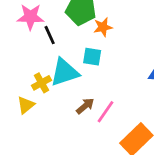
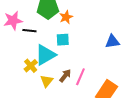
black line: (50, 35) -> (29, 31), turned -48
yellow triangle: (26, 105) -> (47, 81), moved

